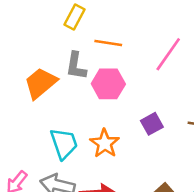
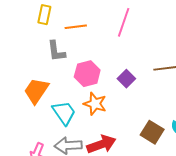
orange trapezoid: (41, 83) -> (36, 91), moved
pink hexagon: (108, 84) -> (87, 74), moved

